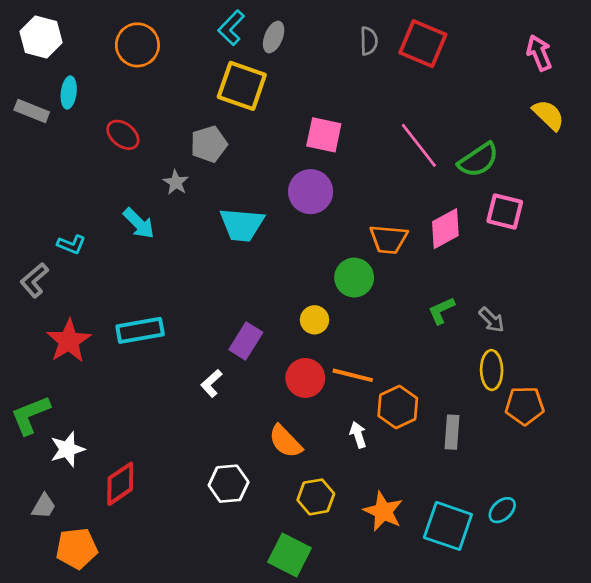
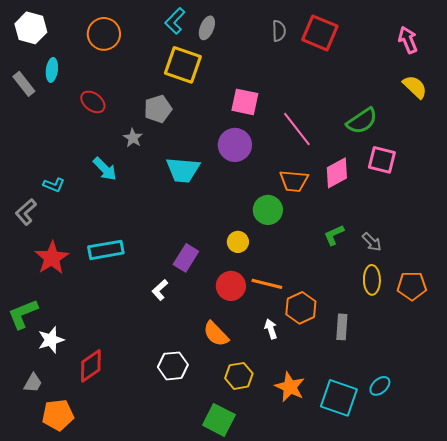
gray rectangle: (32, 111) -> (24, 84), turned 30
pink line: (419, 145) -> (297, 129), moved
orange pentagon: (525, 406) -> (412, 286), moved

